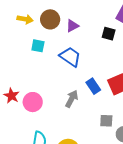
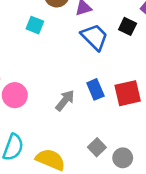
blue trapezoid: (70, 57) -> (95, 37), moved
gray square: (106, 121) -> (97, 147), moved, turned 32

